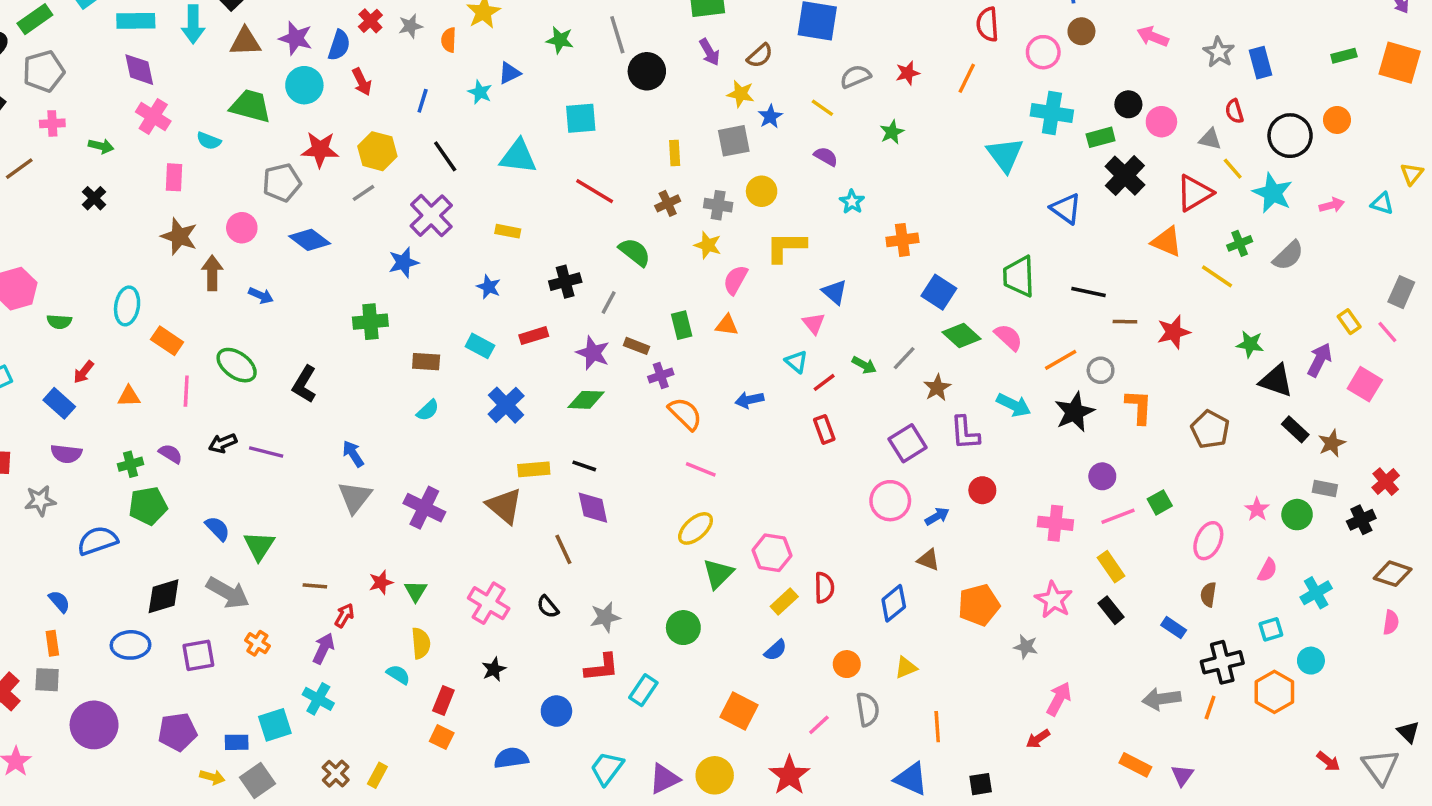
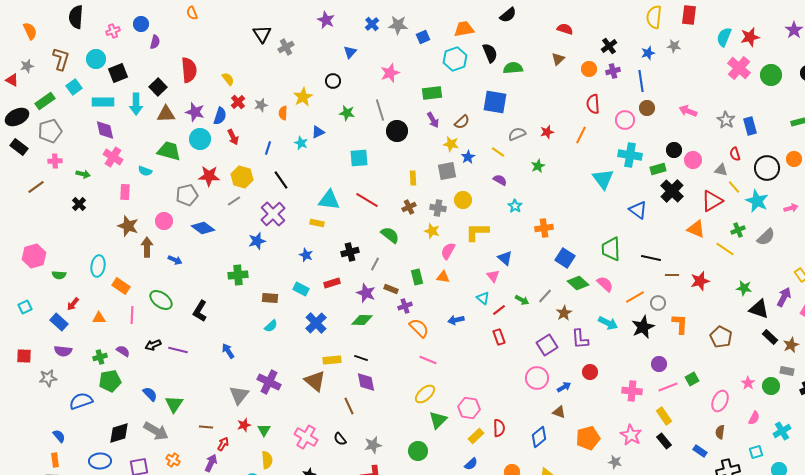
cyan triangle: (518, 156) -> (329, 200), moved
gray triangle: (355, 497) -> (239, 395), moved

